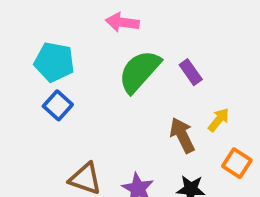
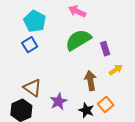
yellow arrow: (219, 120) -> (116, 70), moved
orange square: (237, 163) -> (106, 105), moved

